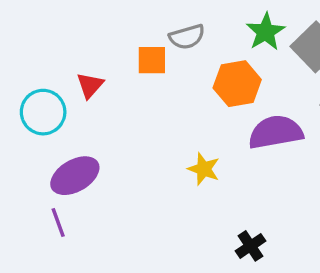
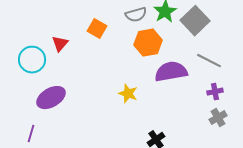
gray semicircle: (187, 37) -> (136, 15), moved
orange square: (152, 60) -> (97, 29), turned 30
purple line: (58, 223) -> (31, 134), moved, turned 36

